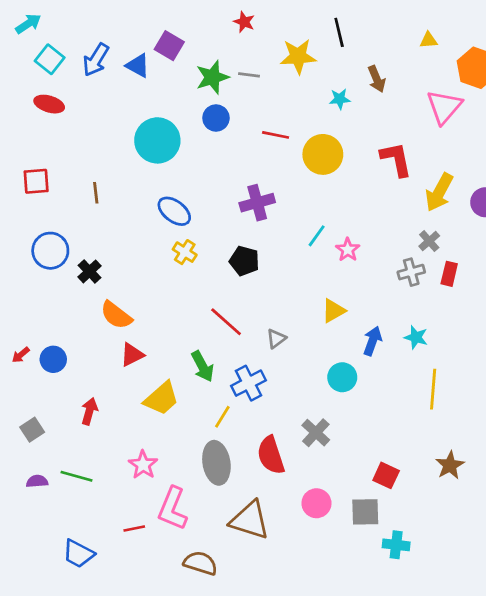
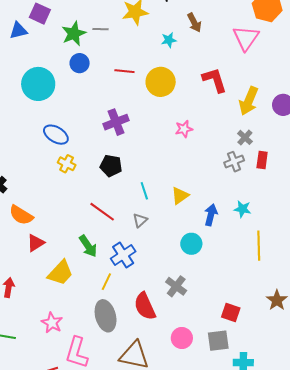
blue triangle: (138, 66) -> (18, 31), turned -36
cyan line: (317, 236) -> (144, 191), moved, turned -48
pink star: (348, 250) -> (184, 129), moved, turned 30

